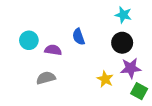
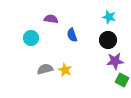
purple semicircle: (53, 50) -> (51, 19), moved
yellow star: (105, 79) -> (65, 70), moved

